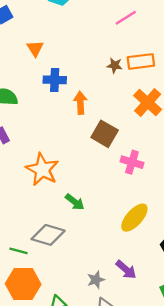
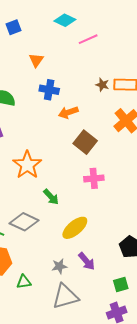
pink line: (126, 18) -> (88, 39), moved
orange arrow: (80, 103) -> (68, 112), turned -114
pink cross: (132, 162) -> (94, 178), moved, turned -30
yellow ellipse: (134, 218) -> (75, 228), moved

